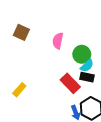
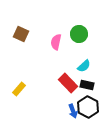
green circle: (82, 54) -> (79, 34), moved
black rectangle: (87, 77) -> (87, 85), moved

